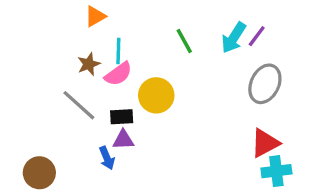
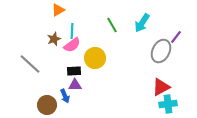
purple line: (257, 36) -> (176, 37), moved
gray line: (79, 105) -> (30, 64), moved
brown circle: (39, 173) -> (47, 105), moved

